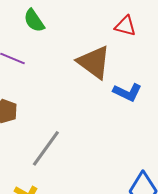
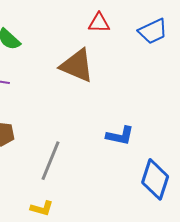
blue L-shape: (127, 92) -> (120, 136), moved

